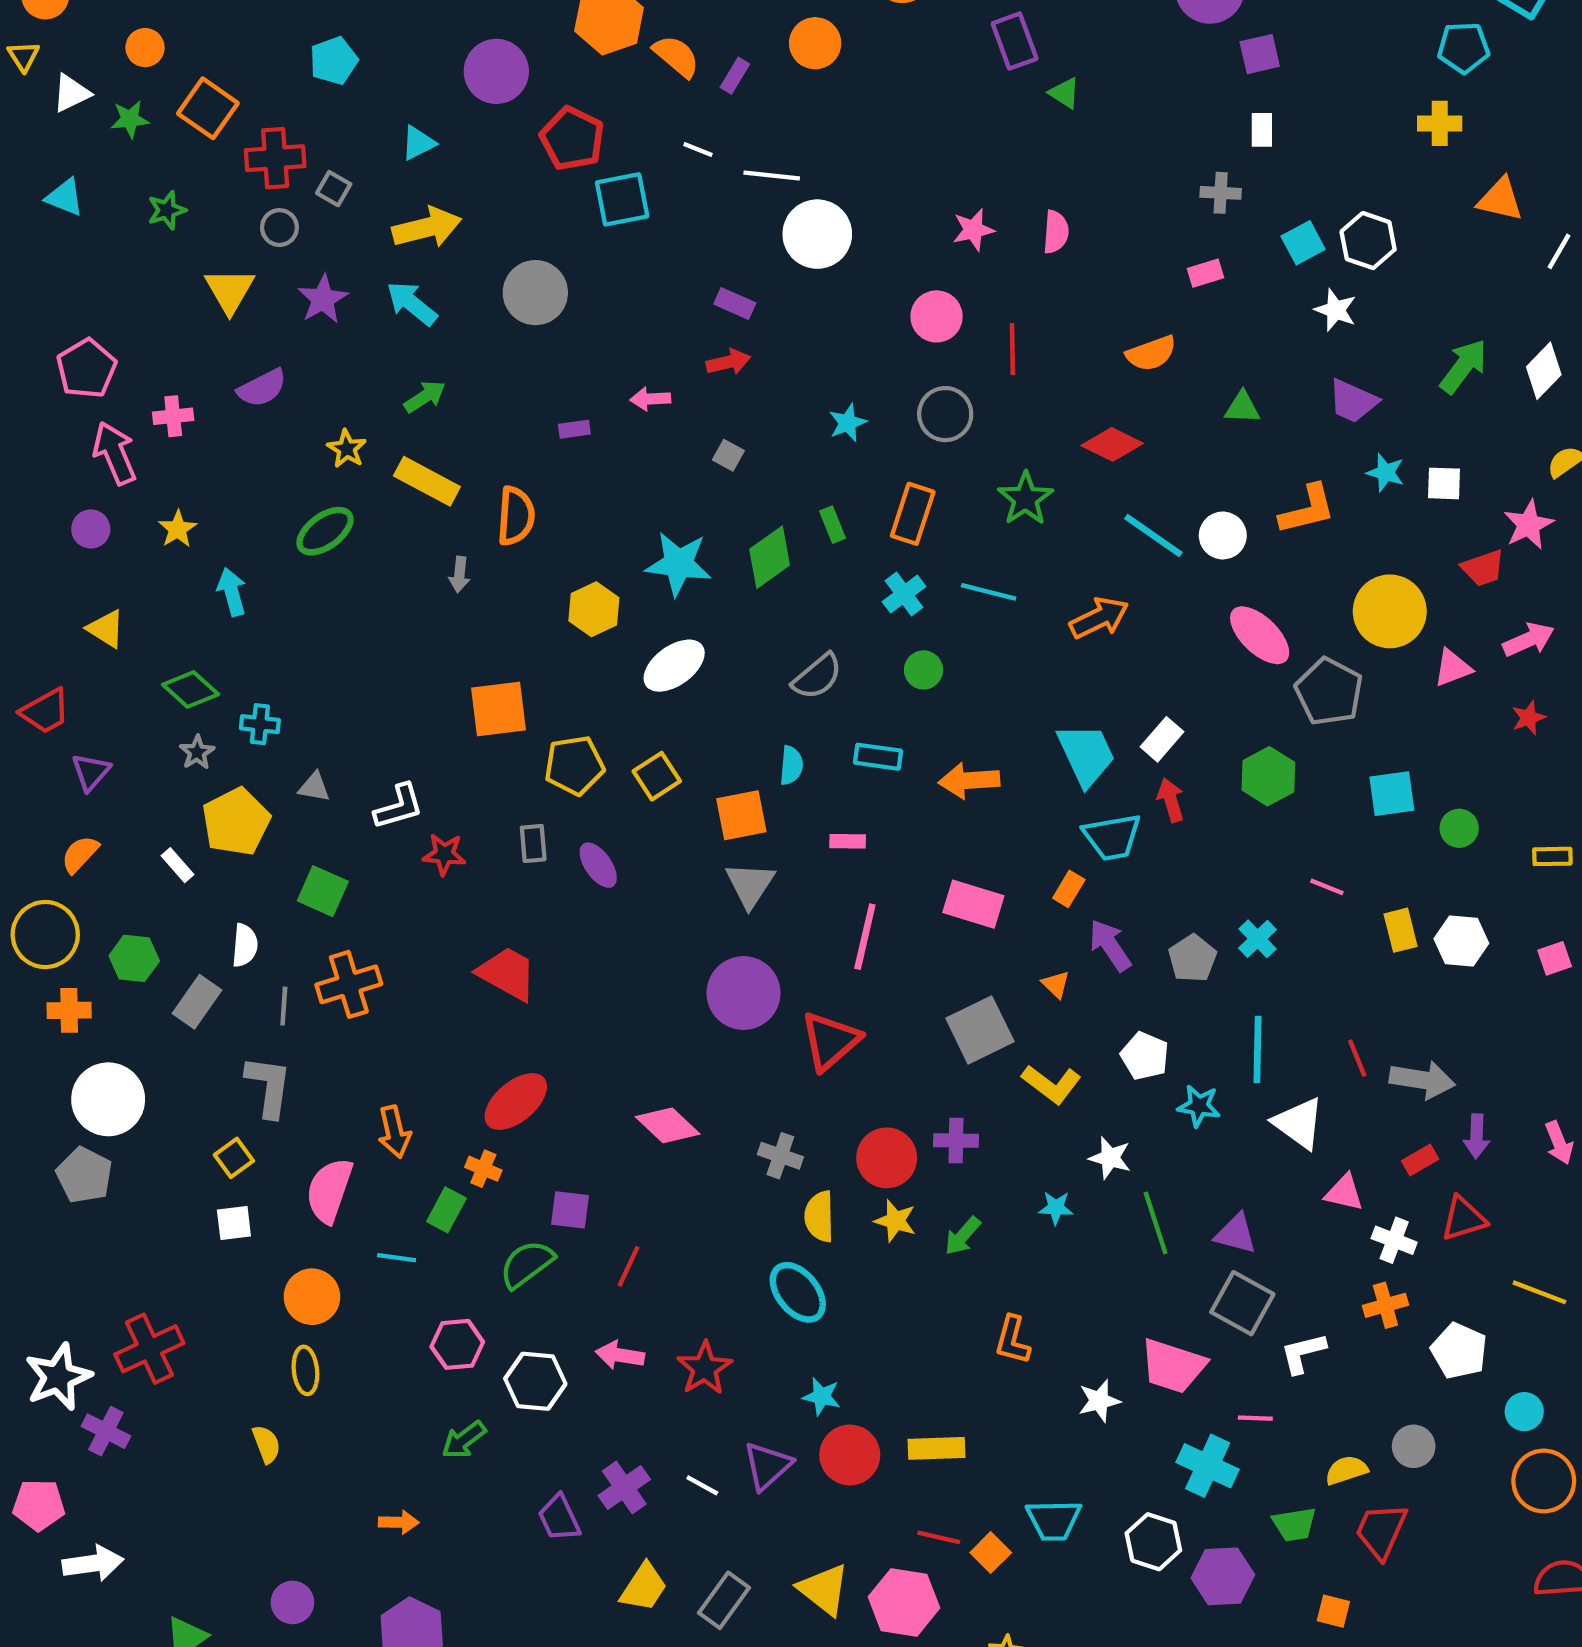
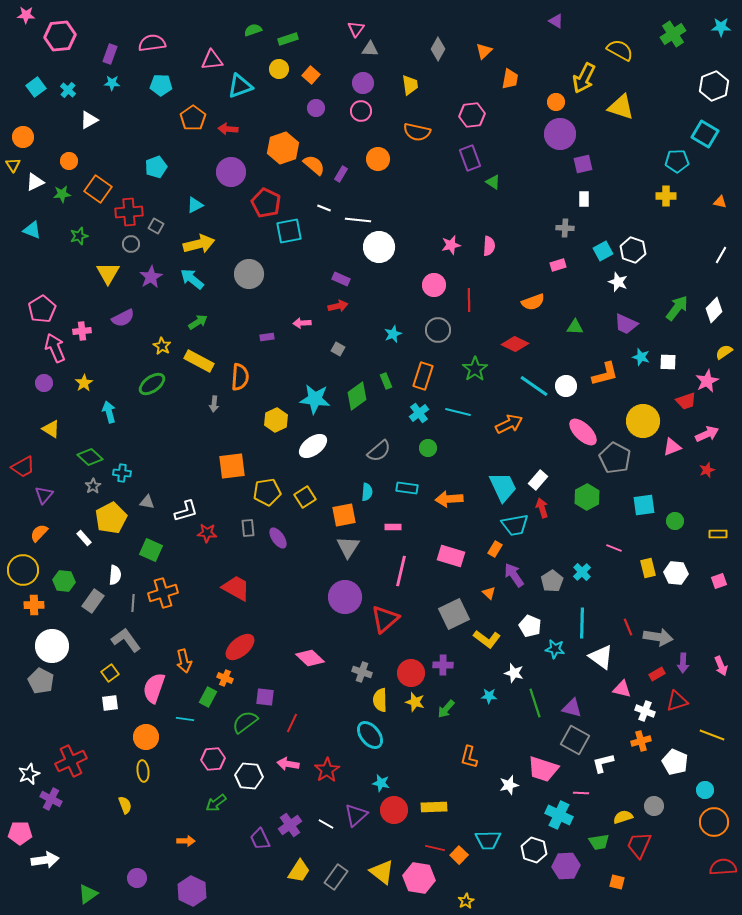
orange triangle: (1500, 199) -> (720, 202), moved, size x0.6
gray L-shape: (269, 1086) -> (126, 640), turned -44
white star: (58, 1377) -> (29, 774), size x0.7

